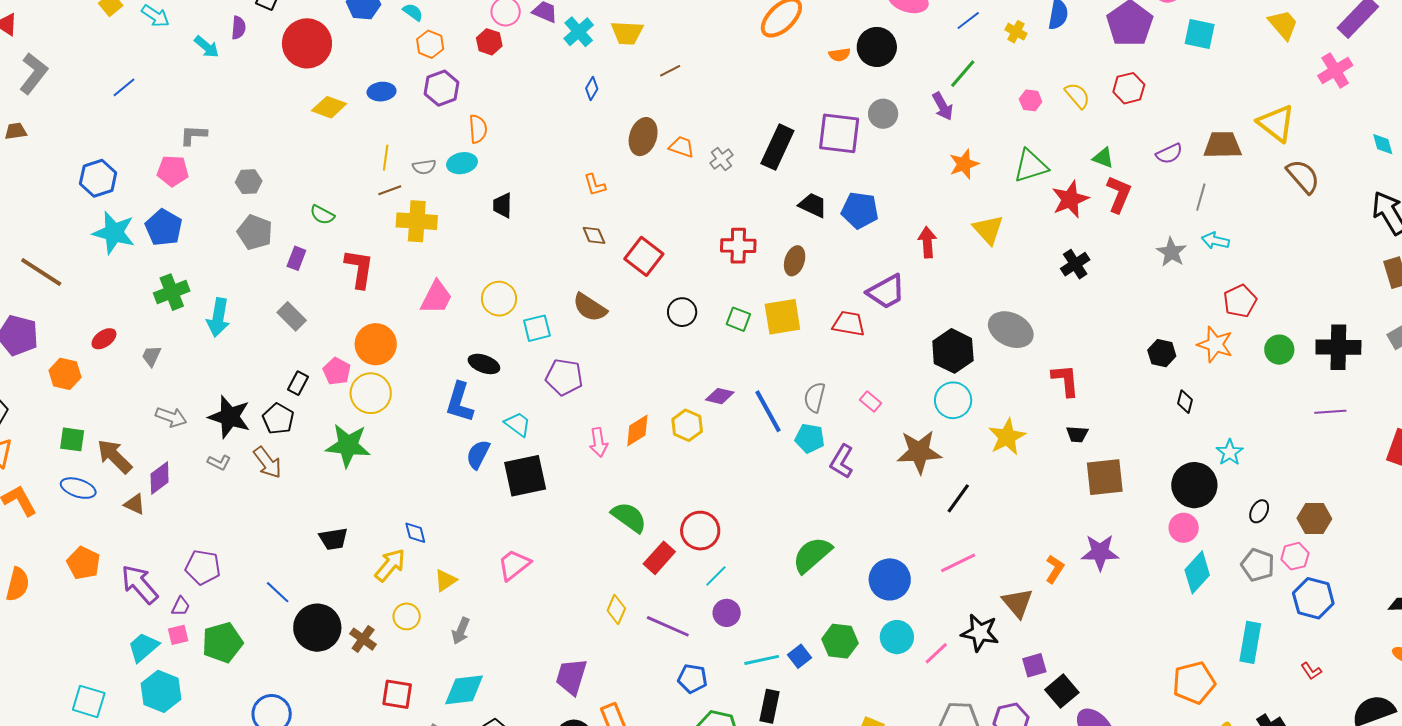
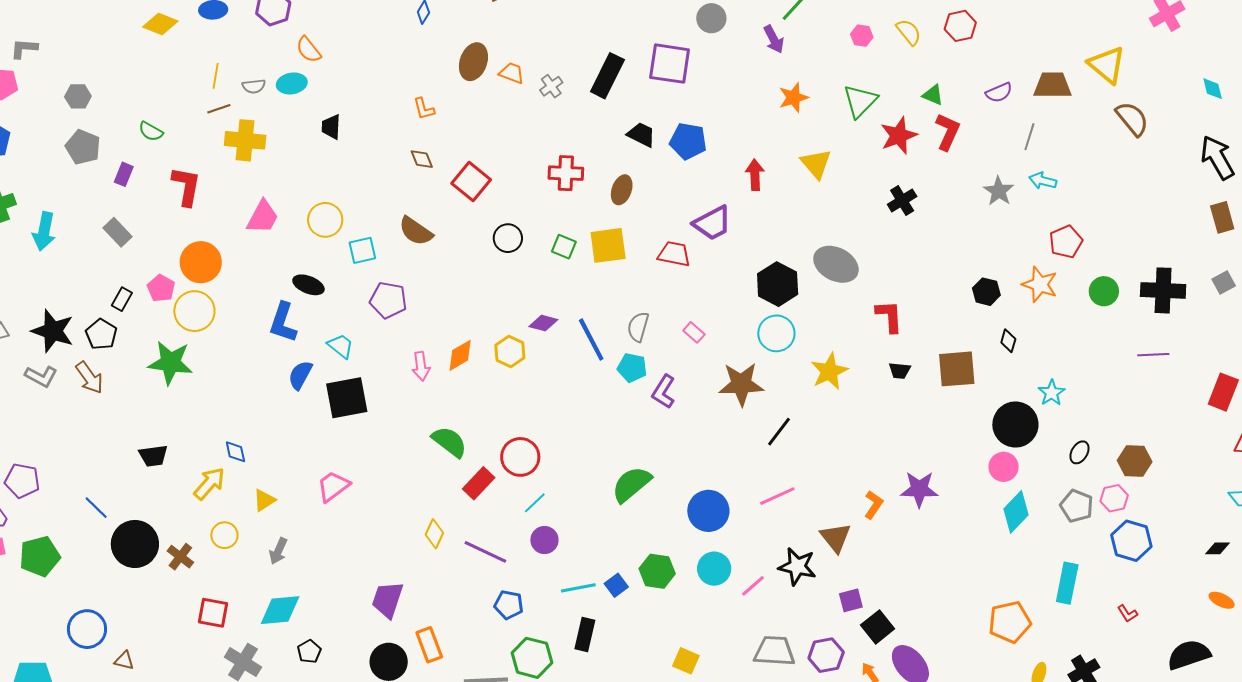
gray circle: (883, 114) -> (711, 18), moved
orange semicircle: (478, 129) -> (309, 50), turned 144
green triangle: (1031, 166) -> (860, 101), turned -30
gray L-shape: (219, 462) -> (41, 376), size x1.4
brown square: (1105, 477) -> (957, 369), moved

